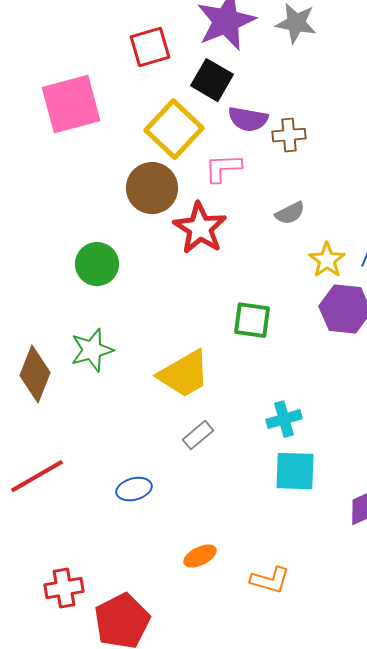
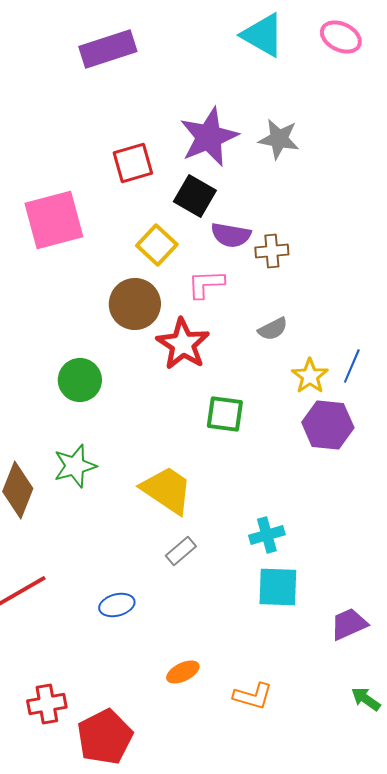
yellow square: (174, 129) -> (157, 245), size x0.7
green square: (252, 320) -> (225, 414), moved
yellow trapezoid: (184, 374) -> (167, 490), turned -116

